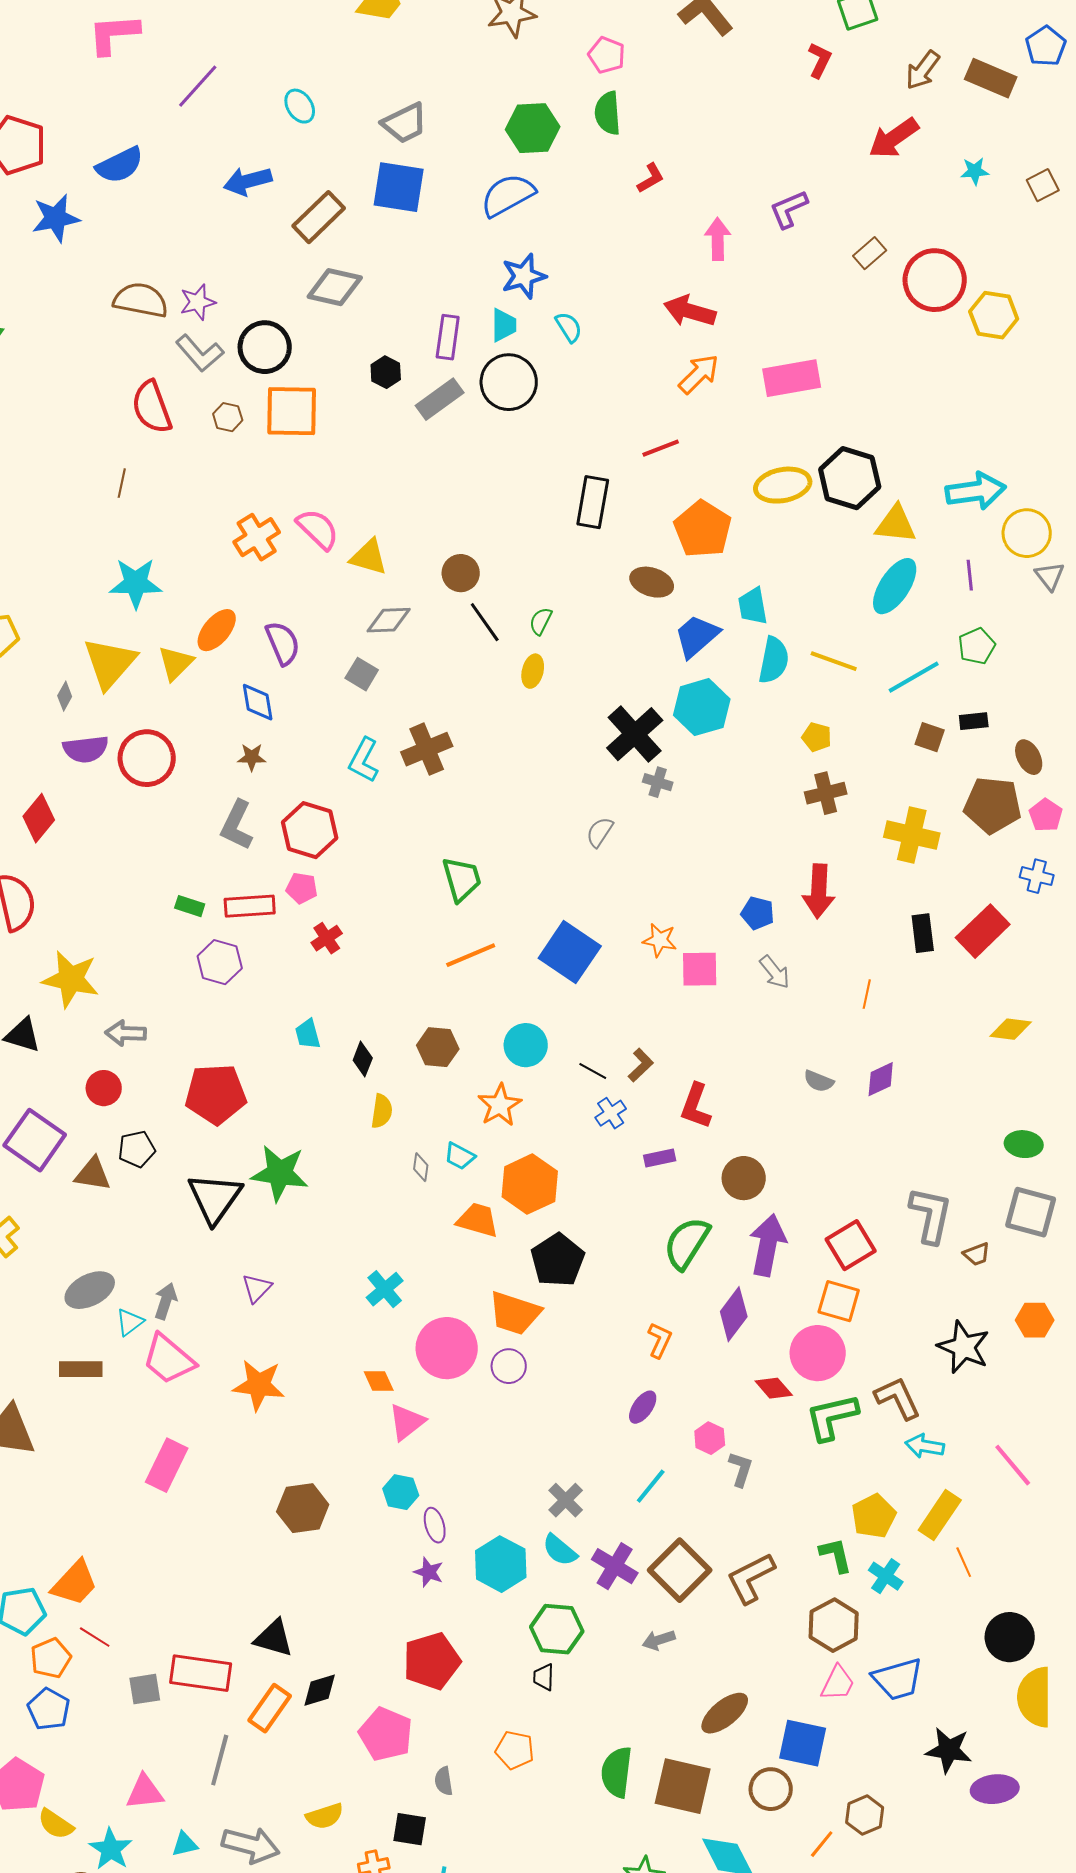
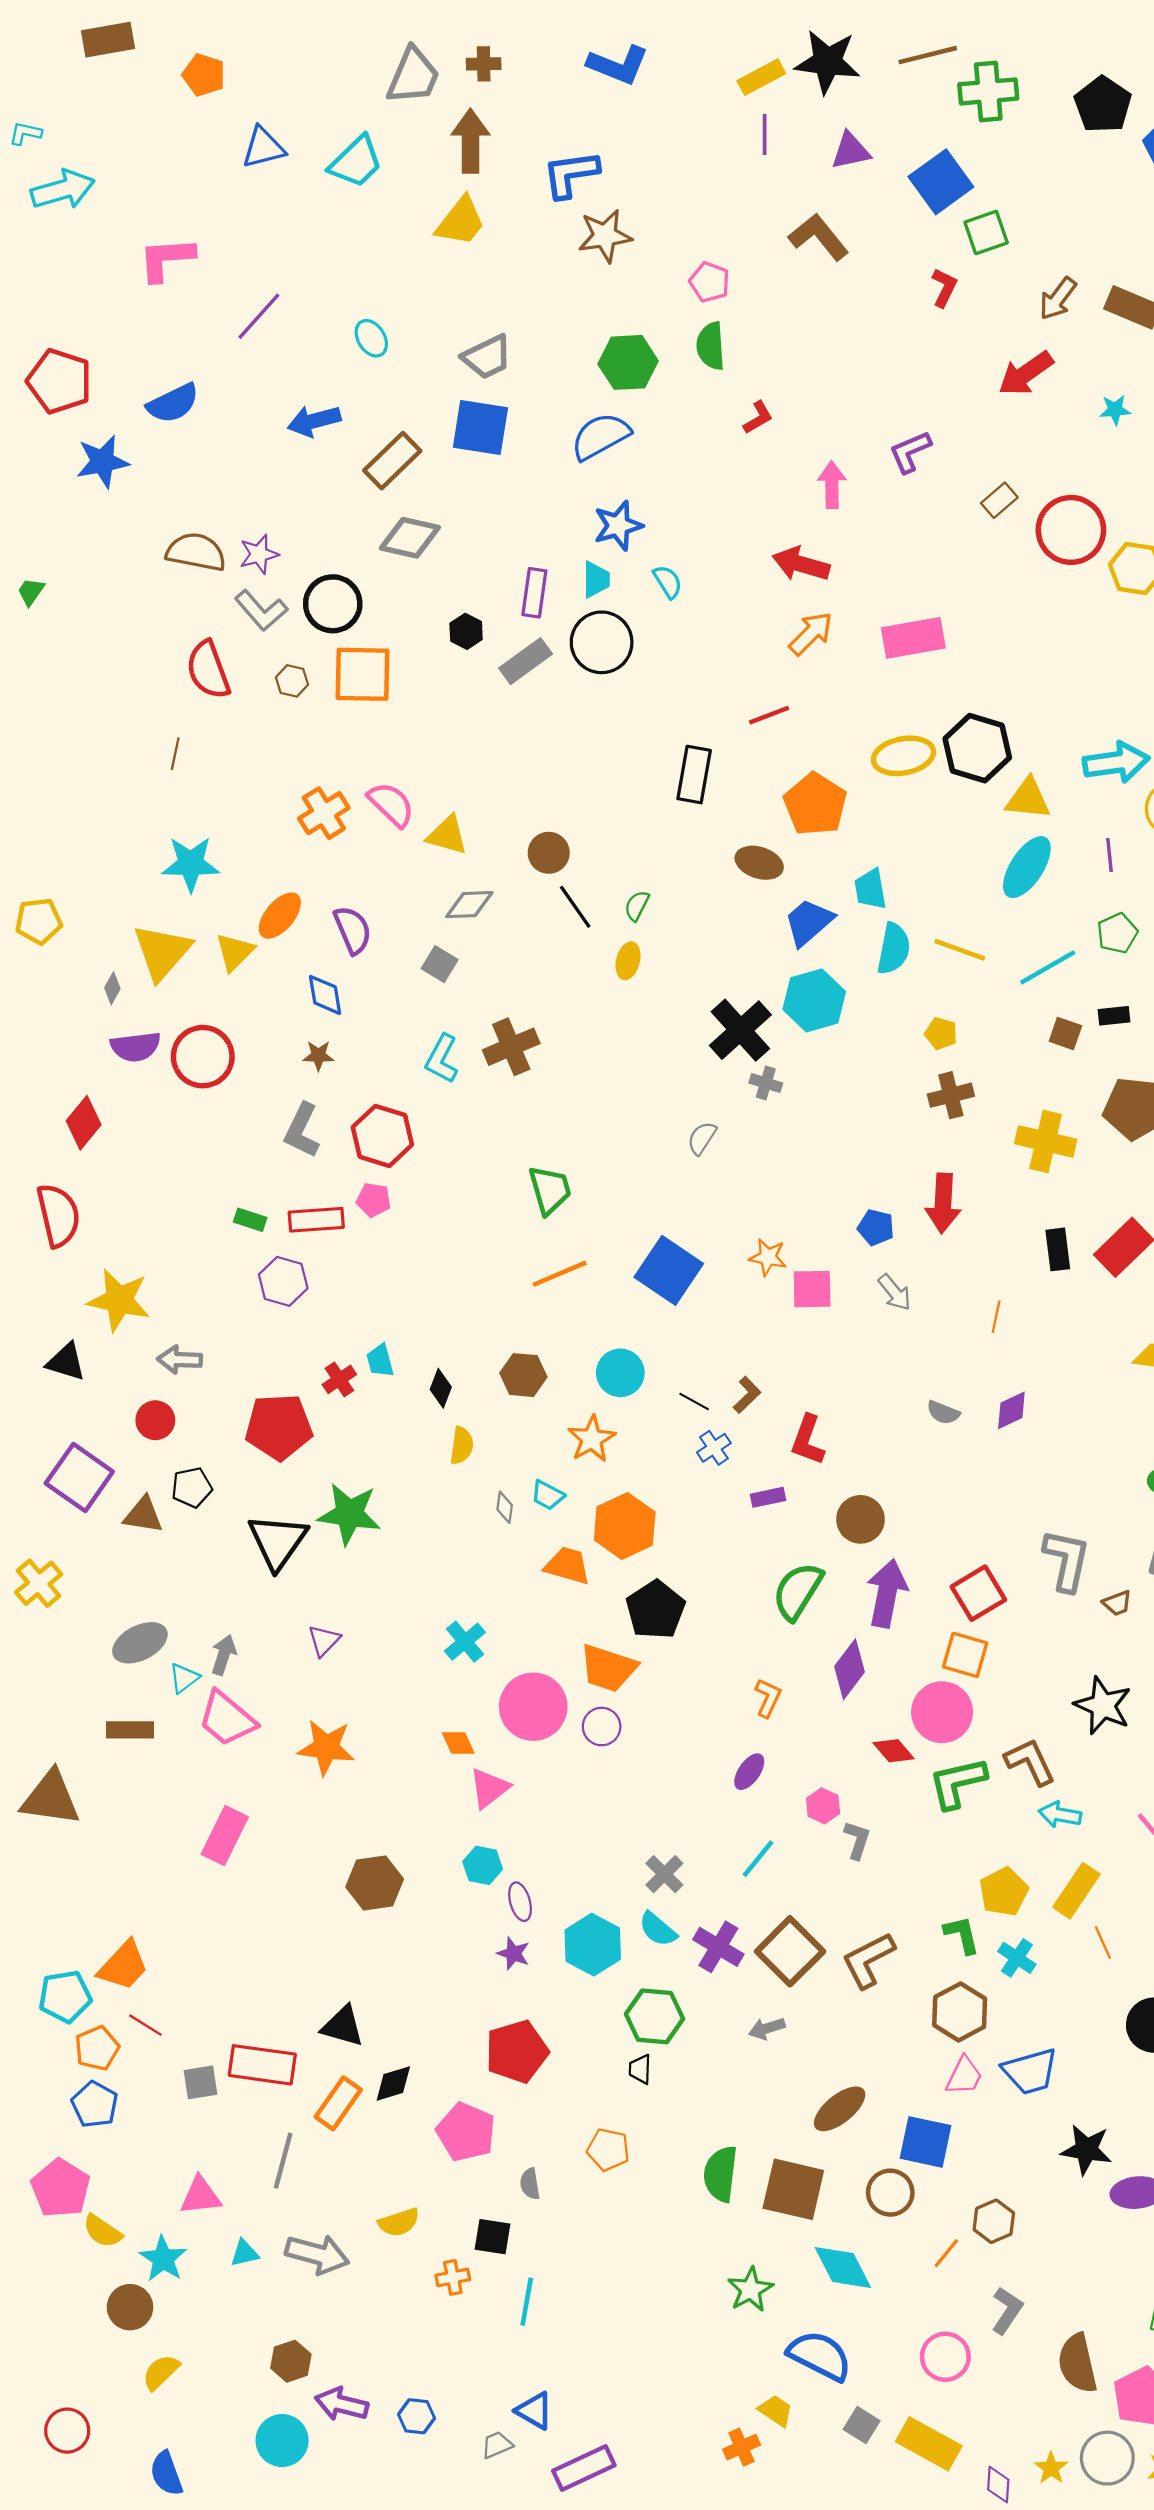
red cross: (327, 938) -> (339, 1379), moved

